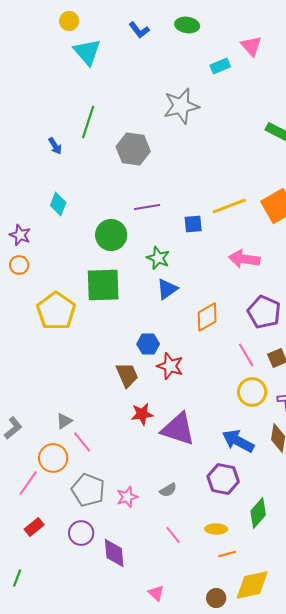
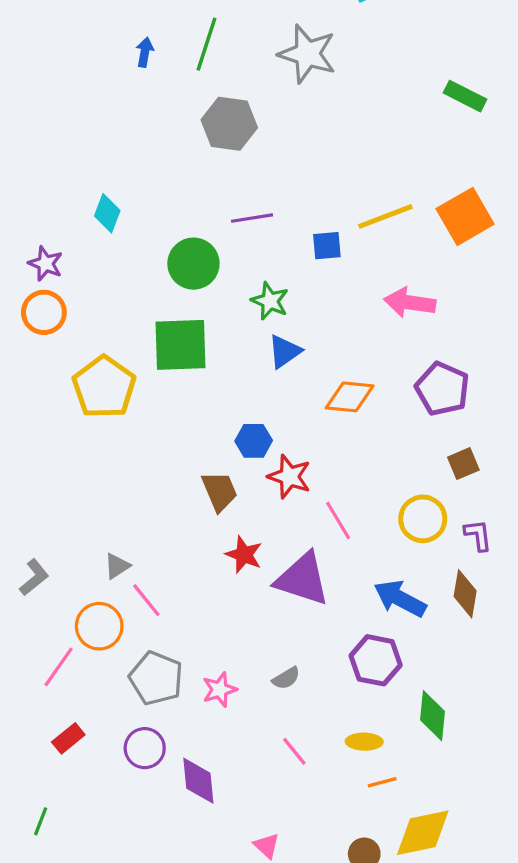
gray star: (181, 106) -> (307, 54), turned 30
green line: (88, 122) -> (206, 44), moved
blue arrow: (55, 146) -> (145, 52), moved, turned -138
orange circle: (19, 265) -> (44, 312), size x1.4
orange diamond: (207, 317) -> (350, 397), turned 36
pink line: (246, 355) -> (338, 520), moved
red star: (142, 414) -> (244, 555), turned 30
green diamond: (258, 513) -> (433, 716), turned -36

